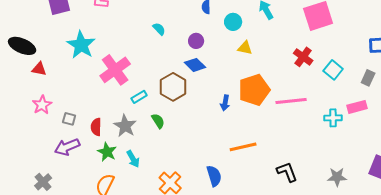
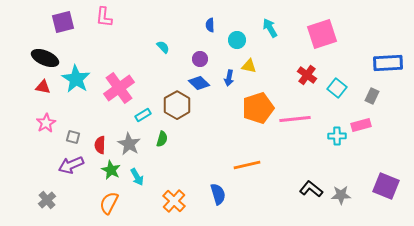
cyan star: (81, 45) -> (76, 79), moved
black ellipse: (22, 46) -> (45, 58), moved
blue arrow: (225, 103) -> (229, 78), moved
green semicircle: (158, 121) -> (162, 139), turned 49
black L-shape: (287, 172) -> (311, 189), moved, turned -30

